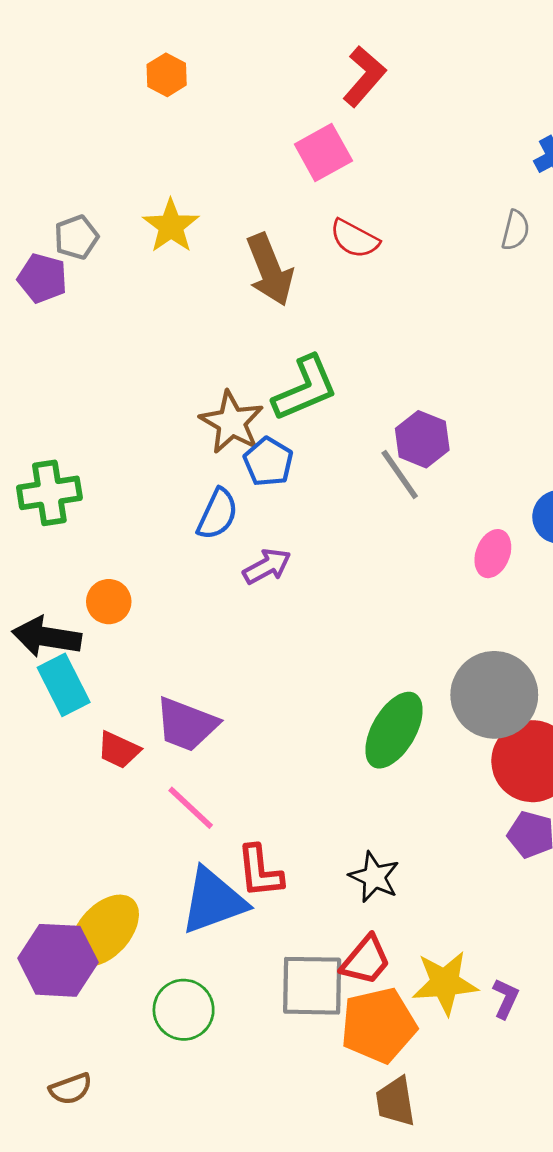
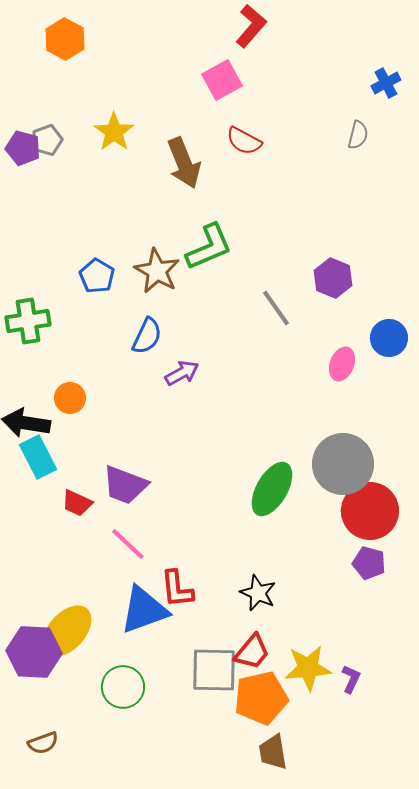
orange hexagon: (167, 75) -> (65, 39), moved, size x1.4
purple pentagon: (42, 278) -> (23, 148), moved
purple hexagon: (422, 439) -> (333, 278), moved
blue pentagon: (268, 462) -> (97, 276), moved

